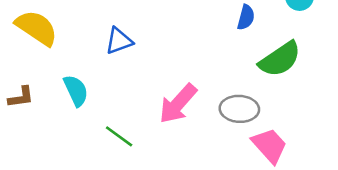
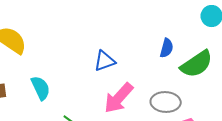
blue semicircle: (246, 17) -> (167, 48), moved
blue triangle: (119, 41) -> (105, 61), moved

